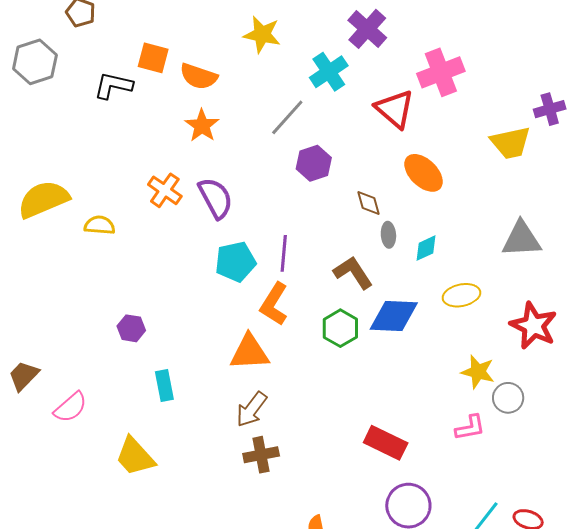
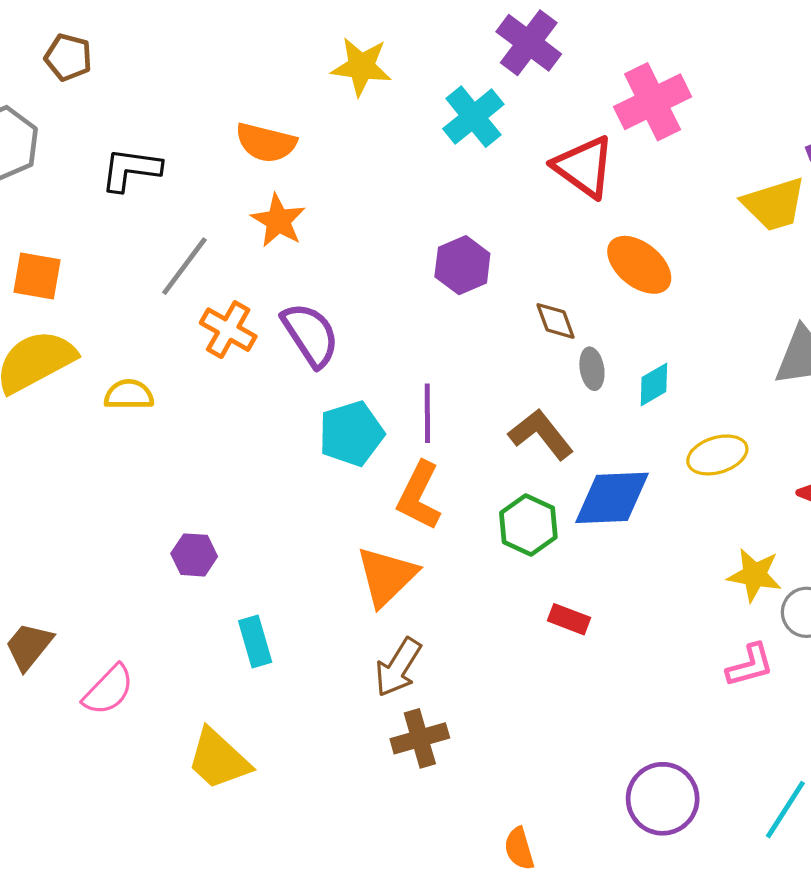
orange square: (153, 58) -> (37, 276), moved
gray line: (287, 117) -> (184, 266), moved
orange triangle: (249, 352) -> (387, 576), turned -36
red rectangle: (386, 443) -> (569, 619), moved, size x0.6

